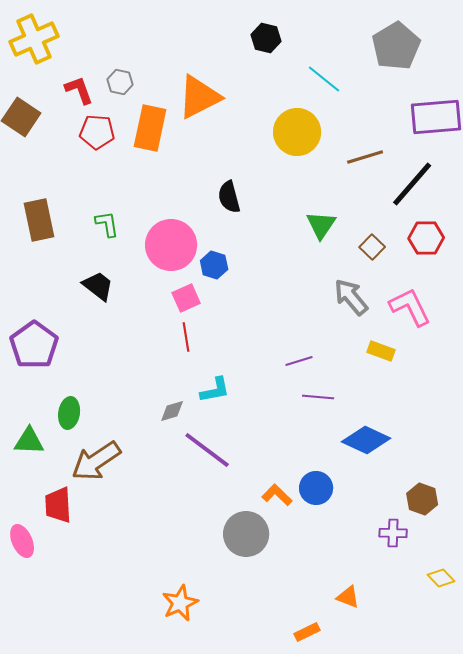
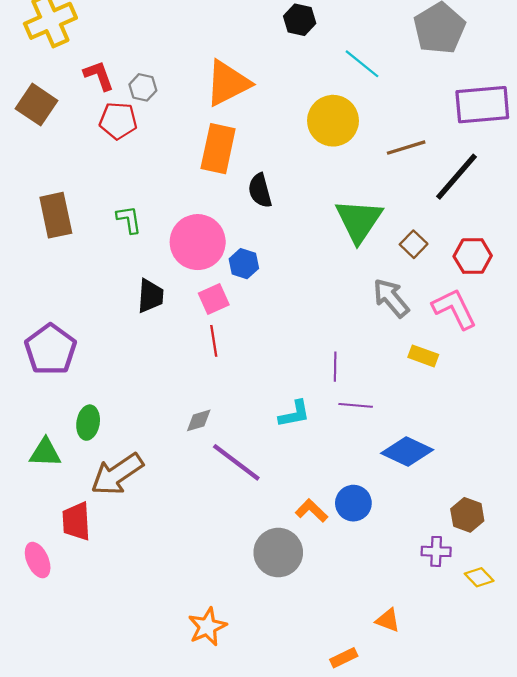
gray hexagon: (120, 82) -> (143, 87), moved
orange rectangle: (150, 128) -> (218, 149), moved
green triangle: (321, 225) -> (359, 221), size x1.5
red hexagon: (426, 238) -> (473, 256), moved
black trapezoid: (98, 286) -> (150, 296), moved, turned 56
purple line: (299, 361) -> (335, 367), turned -72
cyan L-shape: (215, 390) -> (294, 414), moved
yellow diamond: (441, 578) -> (479, 577), moved

